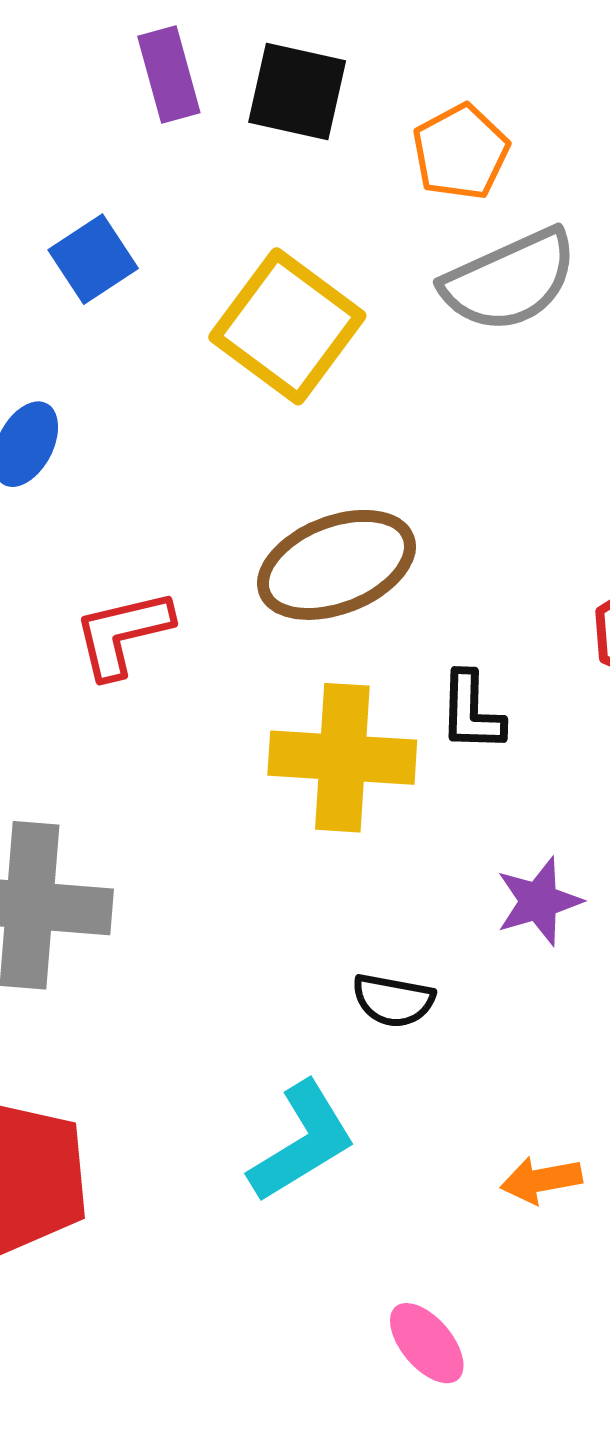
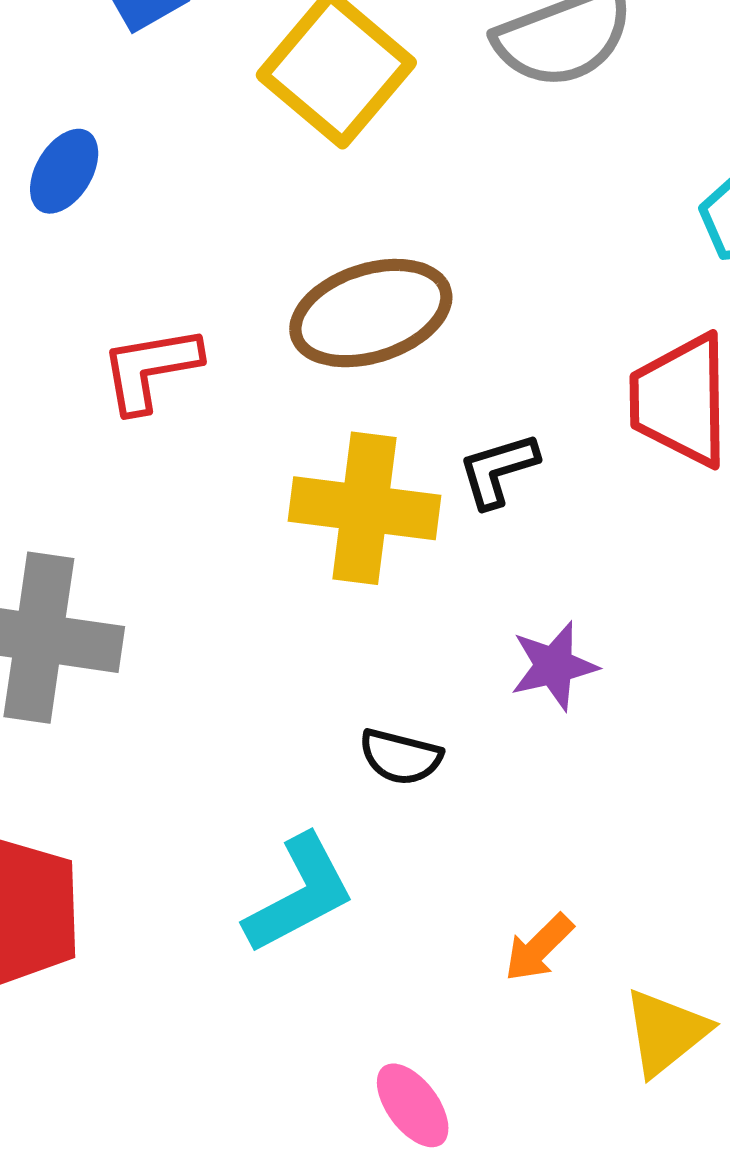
black L-shape: (472, 712) -> (498, 470), turned 68
orange arrow: (541, 1180) -> (539, 948), turned -38

